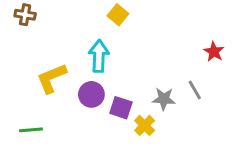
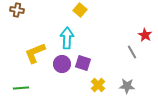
gray line: (195, 90) -> (132, 52), moved
gray star: (164, 99) -> (127, 86), moved
purple square: (121, 108) -> (83, 63), moved

